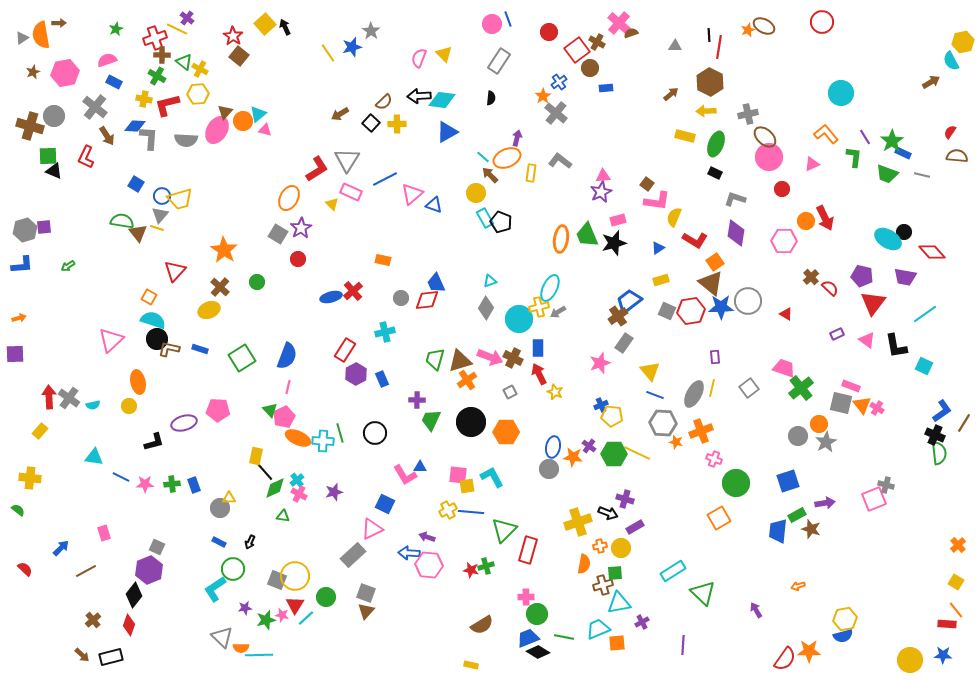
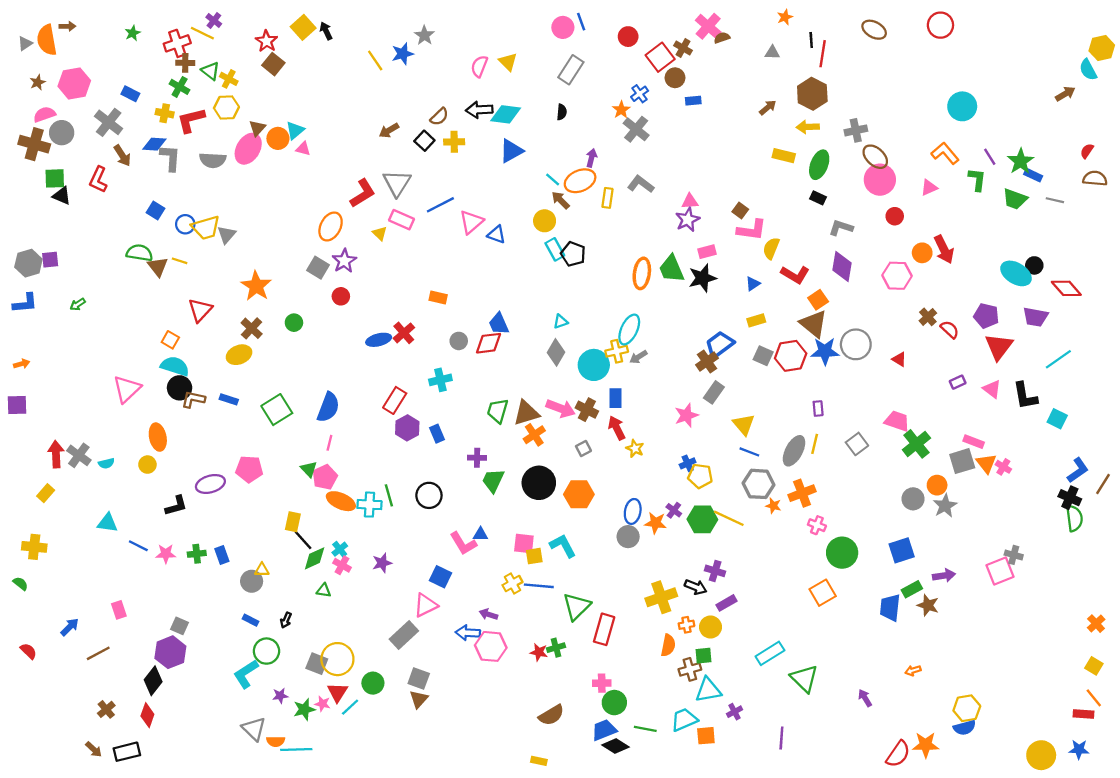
orange star: (748, 30) -> (785, 17), moved
pink semicircle: (107, 60) -> (44, 114), moved
gray triangle: (160, 215) -> (226, 235), moved
gray square: (841, 403) -> (962, 461), turned -30

